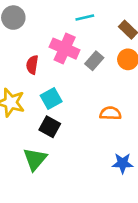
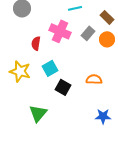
gray rectangle: (94, 61) -> (88, 33), moved
black square: (50, 127) -> (63, 87), moved

